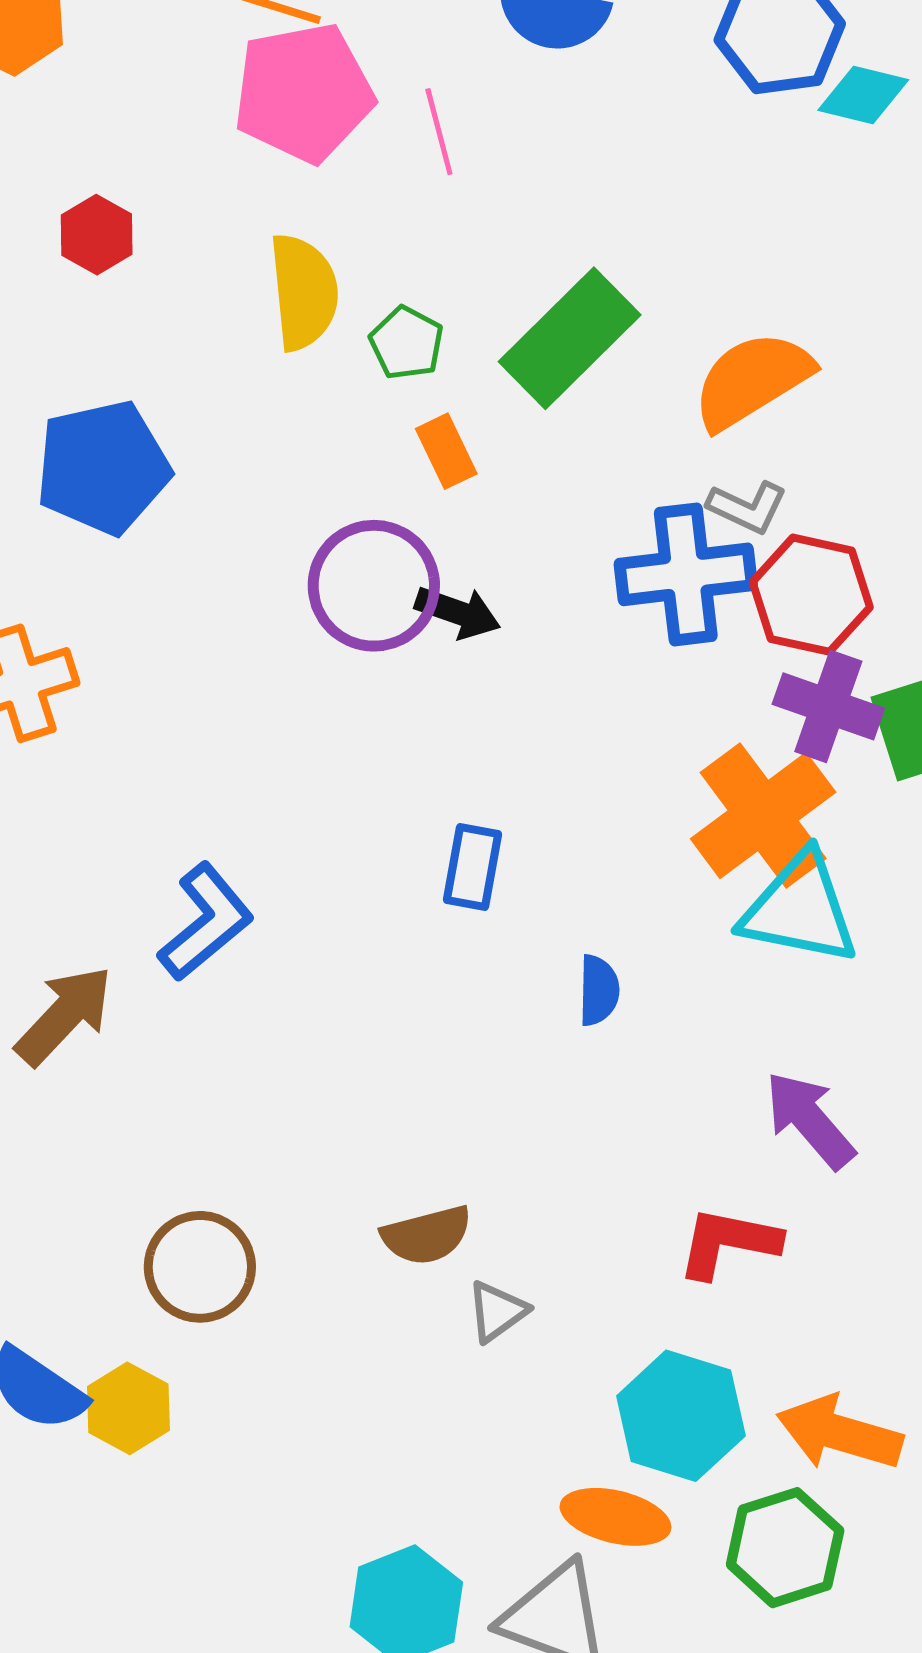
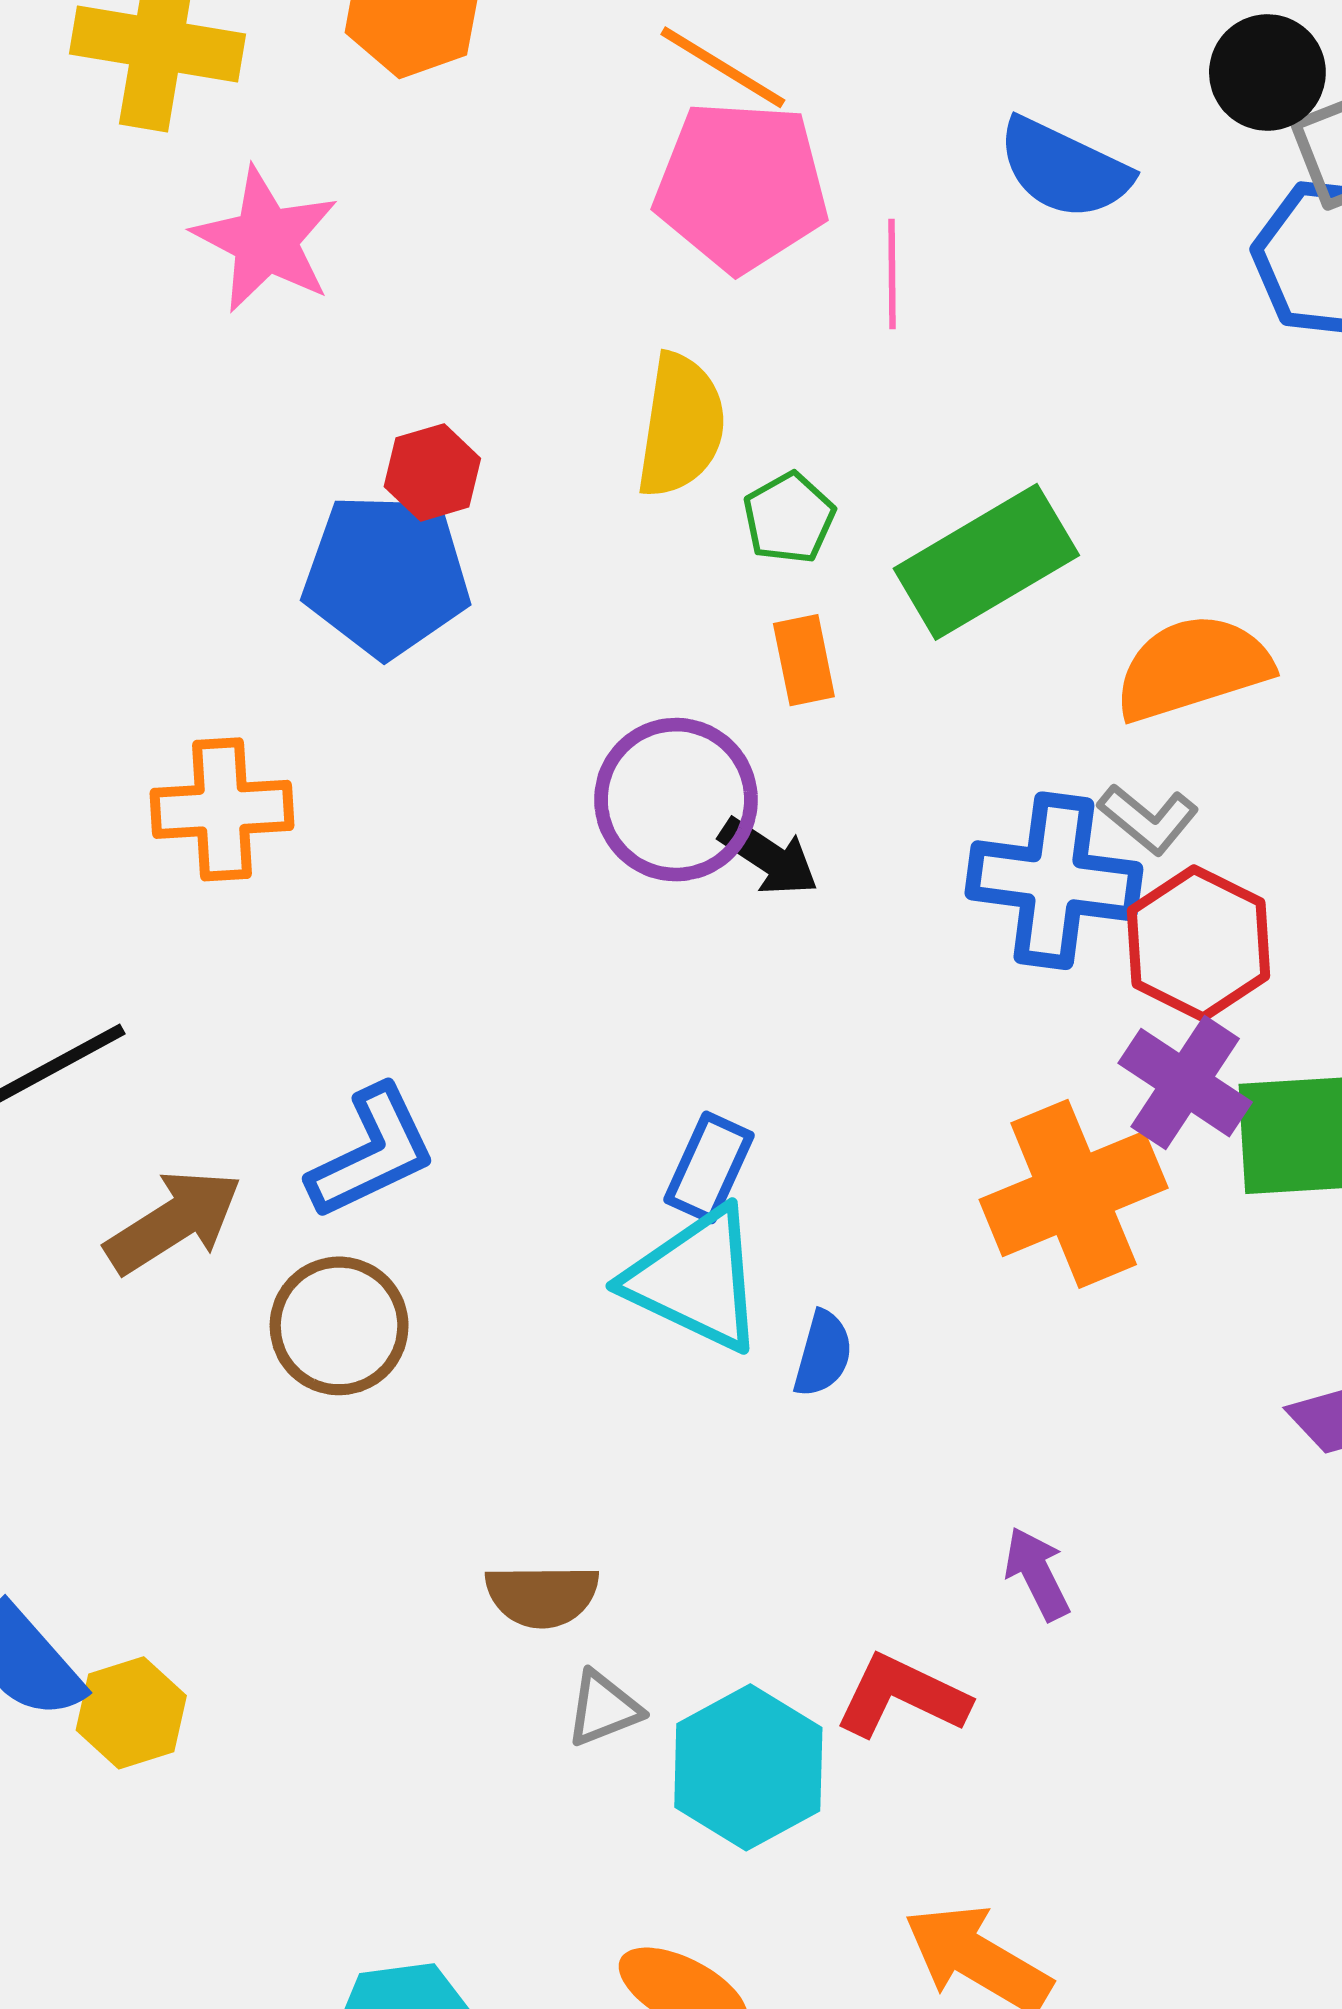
red hexagon: (97, 235) -> (432, 472), moved
cyan triangle: (800, 909) -> (696, 1279), moved
purple arrow: (810, 1120) -> (1037, 1574), size x0.7
brown circle: (200, 1267) -> (339, 1326), moved
cyan hexagon: (681, 1416) -> (748, 1767), moved

